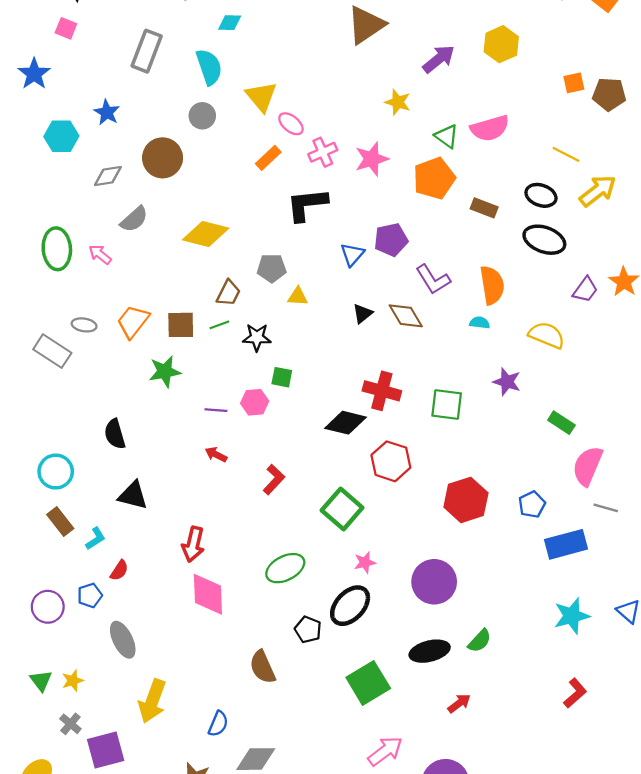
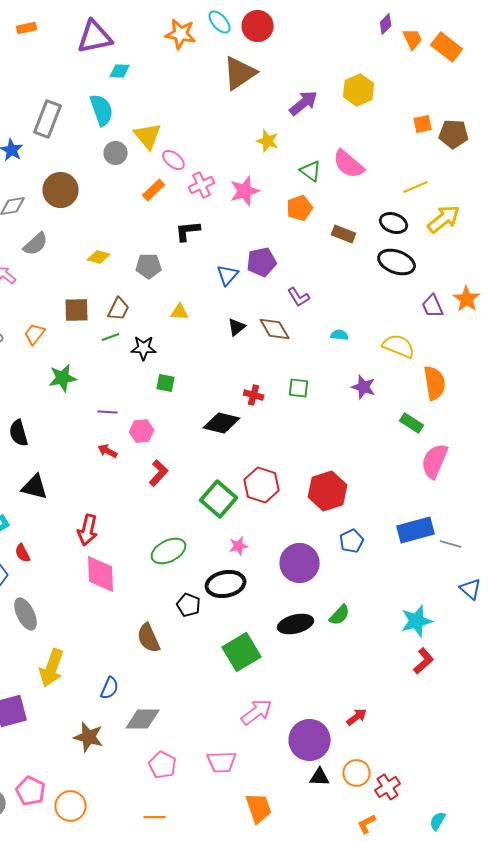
gray rectangle: (147, 51) -> (48, 119), moved
gray circle: (202, 116) -> (116, 153), moved
pink semicircle: (490, 128) -> (349, 164), turned 56
yellow line: (566, 154) -> (416, 187), turned -50
orange pentagon: (434, 178) -> (300, 208), size x0.7
black L-shape: (307, 204) -> (188, 231), size x0.7
yellow diamond: (206, 234) -> (99, 257), size x0.6
gray pentagon: (272, 268) -> (149, 266), moved
purple L-shape: (433, 279) -> (299, 297), size x0.7
orange semicircle: (492, 285) -> (435, 383), moved
purple trapezoid: (585, 290) -> (433, 306), turned 120
orange trapezoid: (133, 322) -> (35, 334), size x0.7
brown square: (181, 325) -> (77, 310), moved
red cross: (382, 391) -> (254, 395), size x0.6
pink hexagon: (255, 402) -> (142, 431), moved
green square: (447, 404) -> (299, 388), moved, size x0.7
red hexagon: (391, 461) -> (262, 485), moved
blue pentagon: (532, 504) -> (352, 541), moved
gray line: (606, 508) -> (451, 544), moved
red semicircle: (119, 570) -> (23, 553), turned 120
black ellipse: (350, 606) -> (226, 584), turned 36
cyan star: (572, 616) -> (417, 621), moved
red arrow: (459, 703) -> (357, 717), moved

